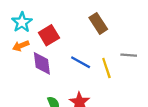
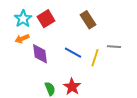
red square: (49, 35) -> (46, 19), moved
yellow line: (106, 68) -> (95, 58), turned 36

